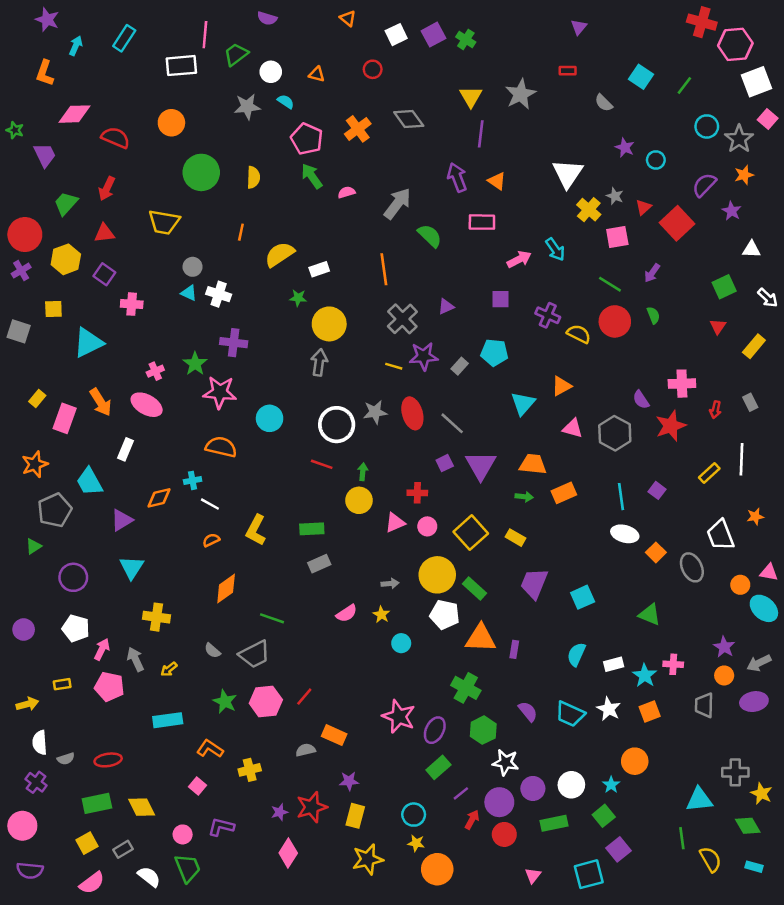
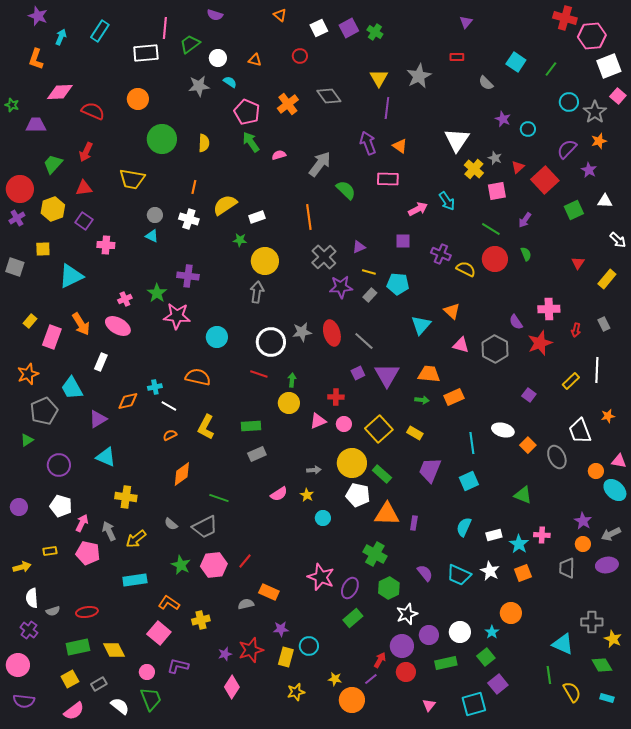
purple trapezoid: (45, 155) -> (36, 125), turned -65
green square: (724, 287) -> (574, 210), moved
white cross: (219, 294) -> (189, 219), moved
yellow line: (394, 366) -> (369, 272), moved
orange triangle: (561, 386) -> (452, 311), turned -48
orange semicircle: (221, 447) -> (198, 377), moved
cyan line: (621, 497) -> (472, 443), moved
cyan triangle: (132, 567) -> (106, 457), turned -40
yellow arrow: (169, 669) -> (136, 539), size x1.5
white star: (506, 762) -> (407, 614), turned -30
pink square: (197, 786) -> (159, 633), size x1.6
purple line: (461, 793) -> (371, 679), moved
cyan triangle: (699, 800) -> (563, 644), turned 30
cyan circle: (414, 815) -> (309, 646), moved
yellow star: (368, 859) -> (296, 692), size x0.7

